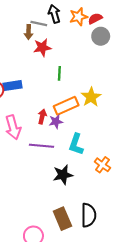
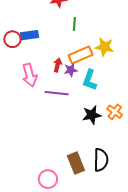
yellow star: (91, 97) -> (104, 47), turned -30
cyan L-shape: (76, 144) -> (90, 80), moved
black star: (63, 175) -> (92, 115), moved

